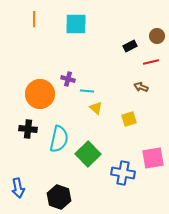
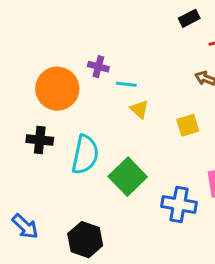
blue arrow: (18, 188) -> (25, 226), turned -36

